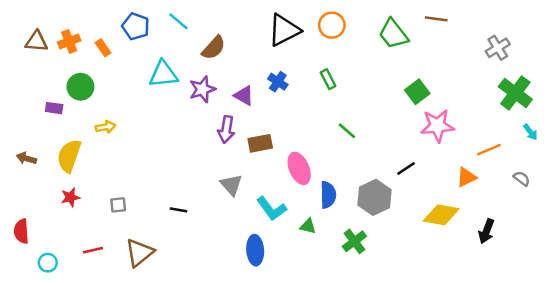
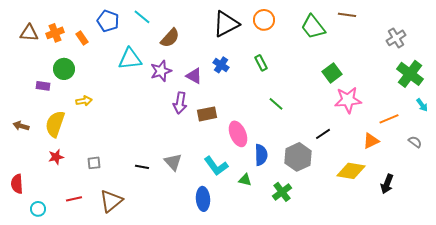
gray triangle: (231, 185) -> (173, 162), moved

